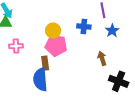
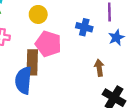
yellow circle: (53, 31) -> (38, 14), moved
brown rectangle: (45, 63) -> (32, 62), size x1.5

